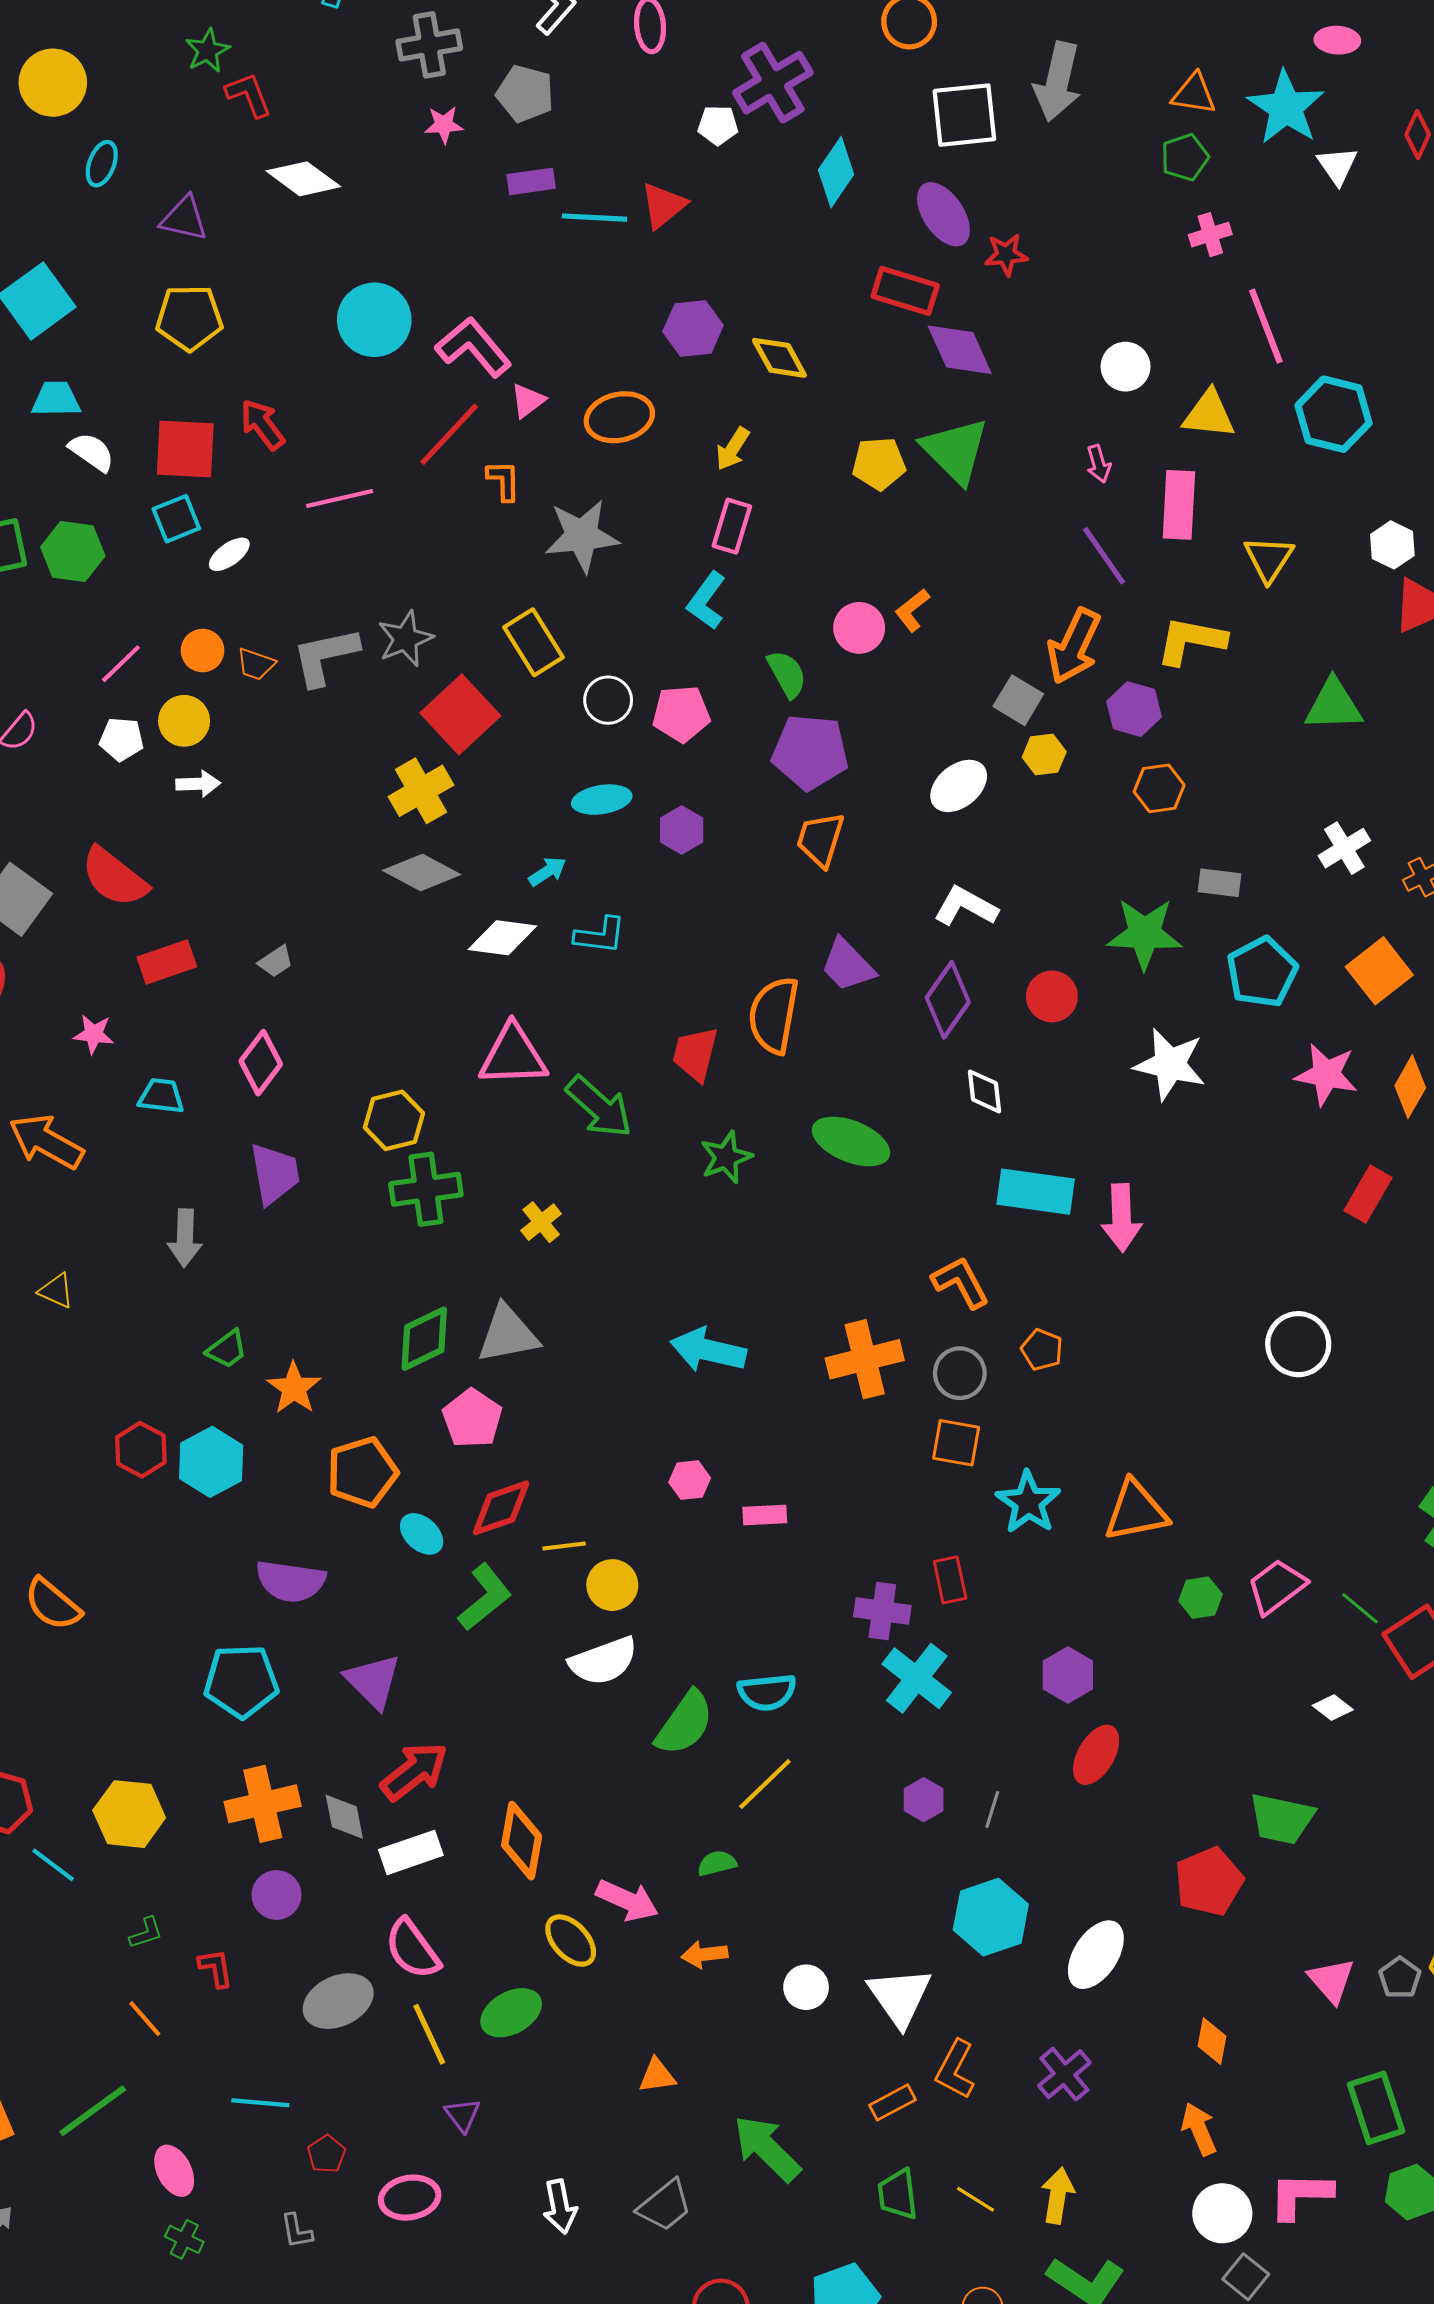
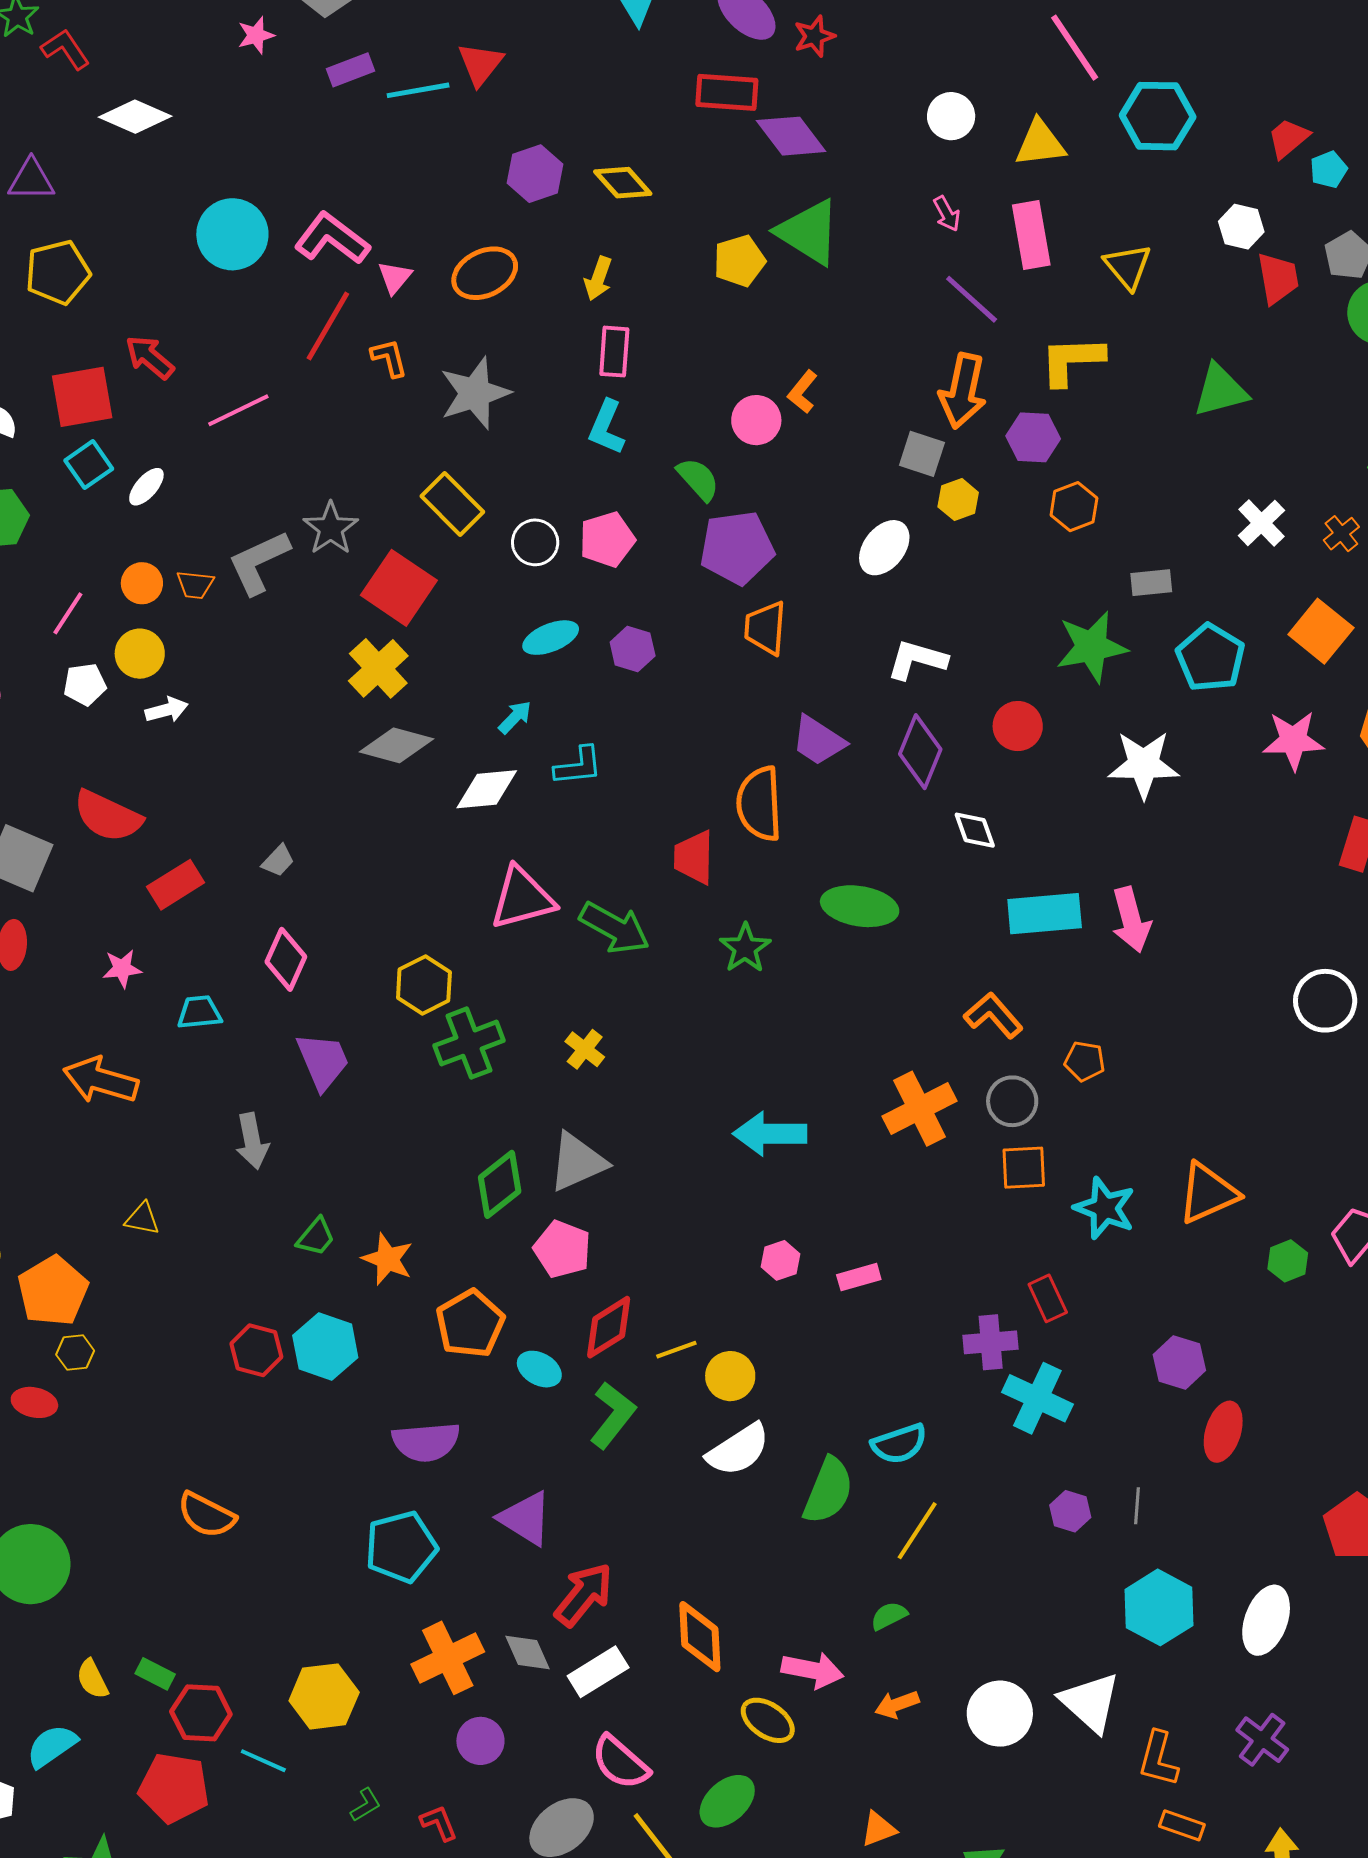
white circle: (806, 1987) -> (1000, 1714), size x1.5
orange rectangle: (892, 2102) -> (1182, 1825), moved, turned 60

